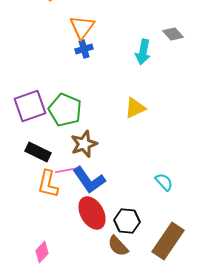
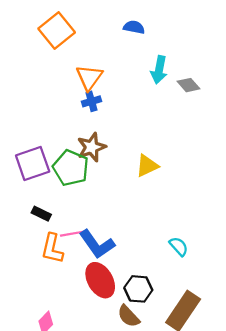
cyan arrow: (143, 52) -> (159, 70), moved
brown star: (84, 144) -> (91, 147), moved
black rectangle: (38, 152) -> (41, 214), size x0.7

